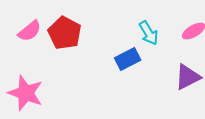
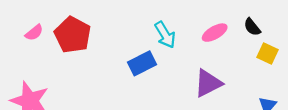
pink semicircle: (30, 31) -> (34, 33), size x0.7

